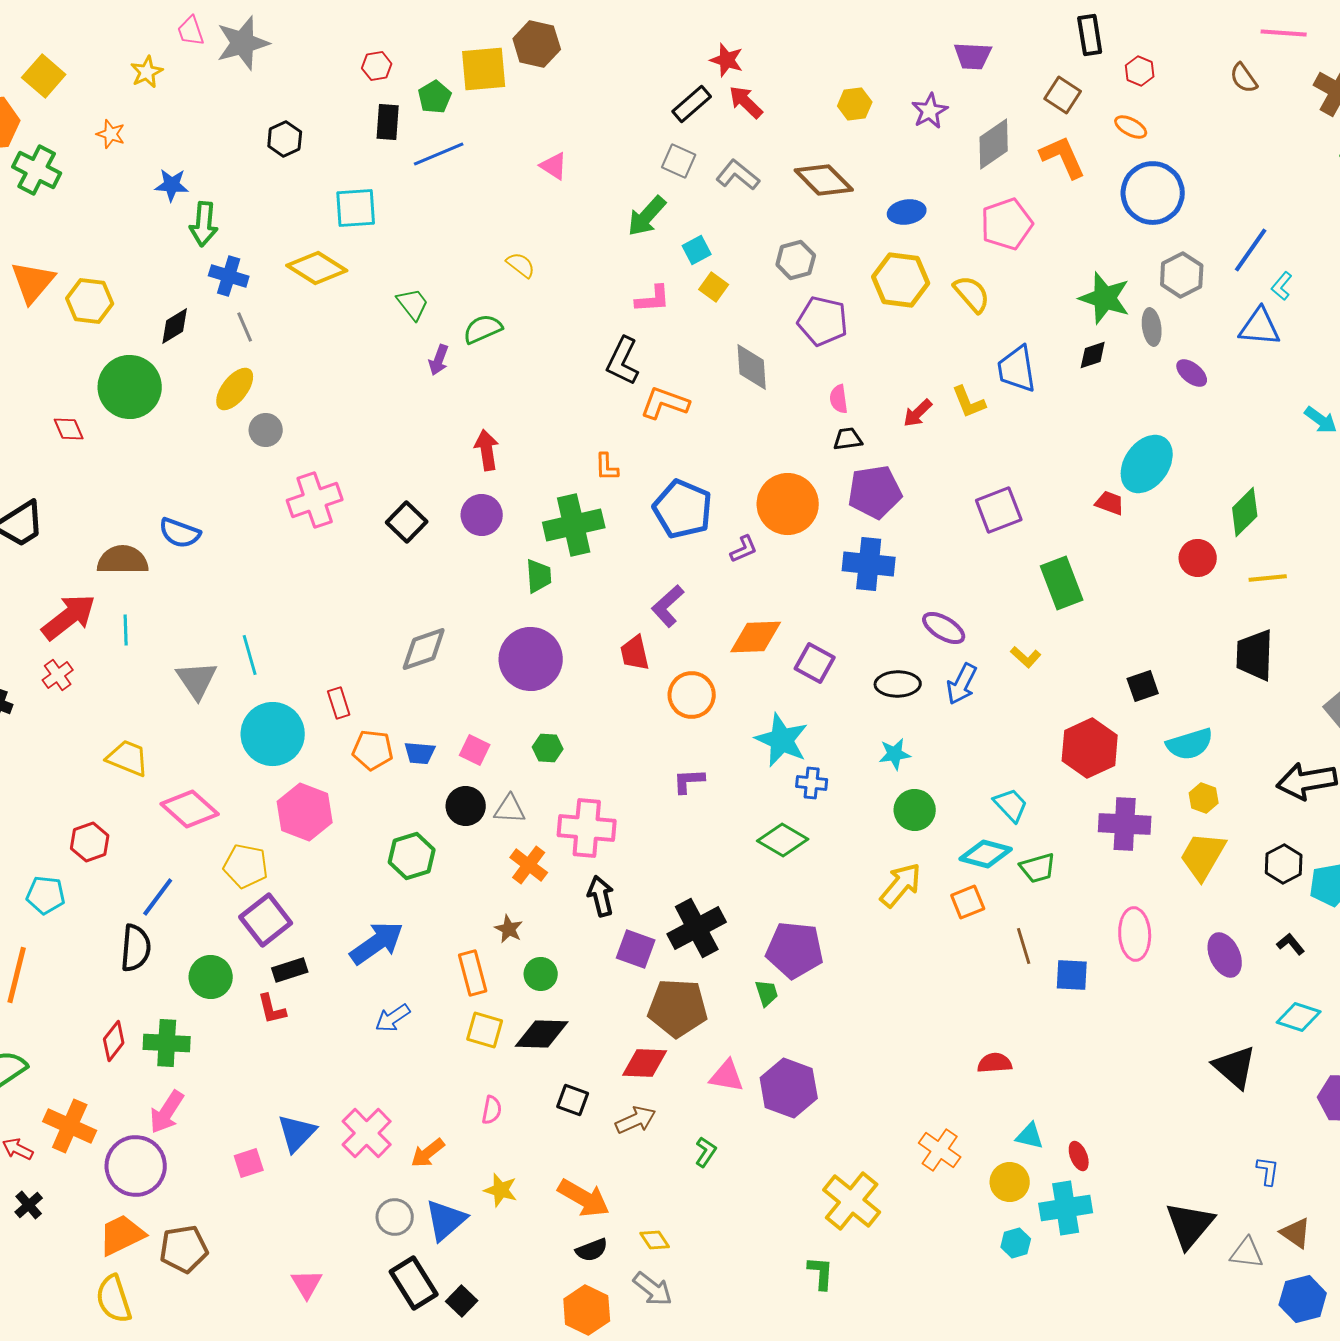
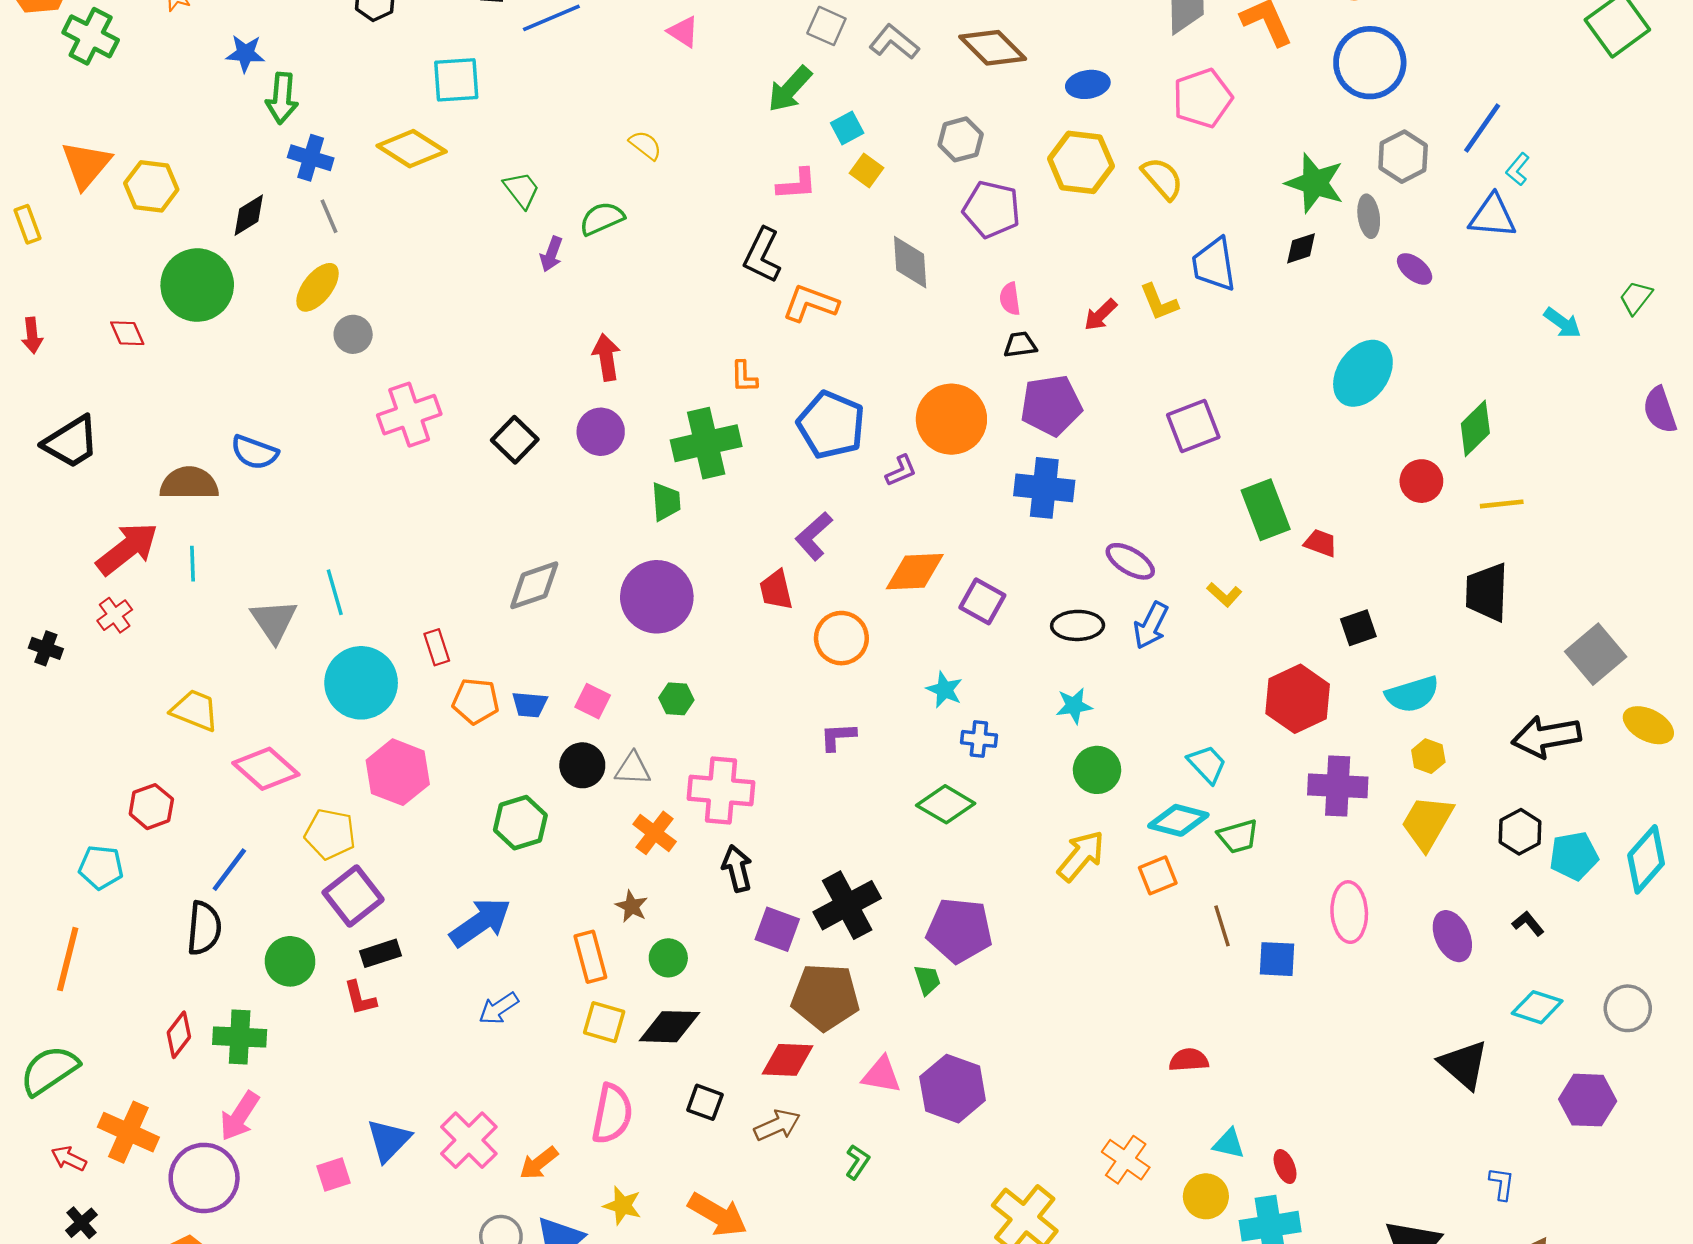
red trapezoid: (1110, 503) -> (1321, 543), moved
cyan star: (782, 740) -> (945, 690), size x0.6
pink semicircle: (492, 1110) -> (612, 1114), size x1.8

